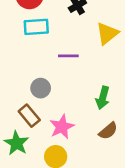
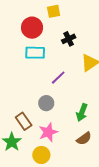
purple line: (68, 56) -> (58, 78), turned -49
gray circle: (41, 88) -> (46, 103), moved

